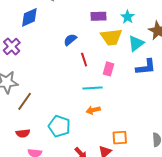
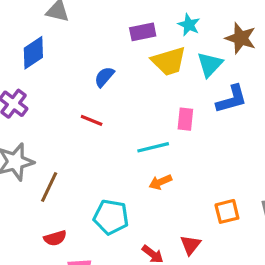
red line: (84, 60) -> (92, 120), moved, turned -40
pink rectangle: (109, 69) -> (185, 119), moved
orange square: (120, 138) -> (227, 211), moved

